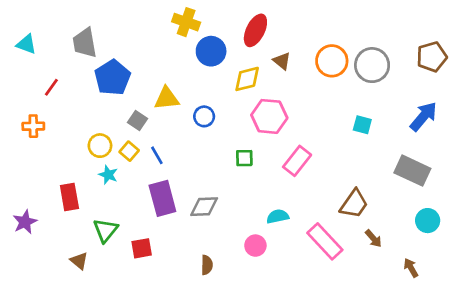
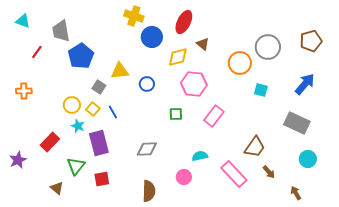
cyan triangle: (26, 44) -> (23, 21), moved
orange circle: (332, 61) -> (240, 63), moved
red line: (51, 87) -> (37, 52), moved
red rectangle: (69, 197) -> (50, 142), turned 54
purple rectangle: (162, 198) -> (99, 143), moved
brown semicircle: (207, 265) -> (149, 191), size x1.5

